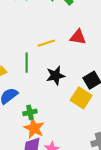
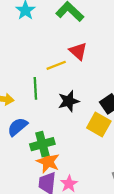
red triangle: (78, 37) -> (78, 51), moved, turned 36
green cross: (30, 112) -> (42, 144), size x1.5

